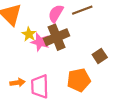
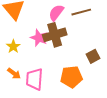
yellow star: (29, 34) -> (13, 46), moved
orange arrow: (18, 83) -> (14, 74), turned 40

